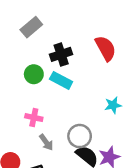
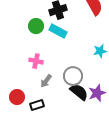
gray arrow: (46, 142) -> (46, 81), turned 72

